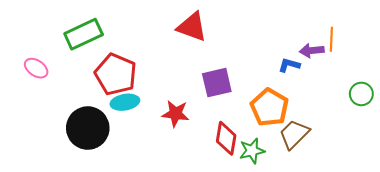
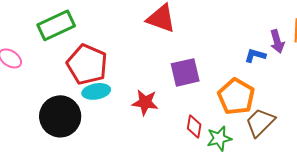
purple arrow: (312, 51) -> (277, 41), turned -100
red diamond: (226, 138) -> (194, 126), size x0.7

